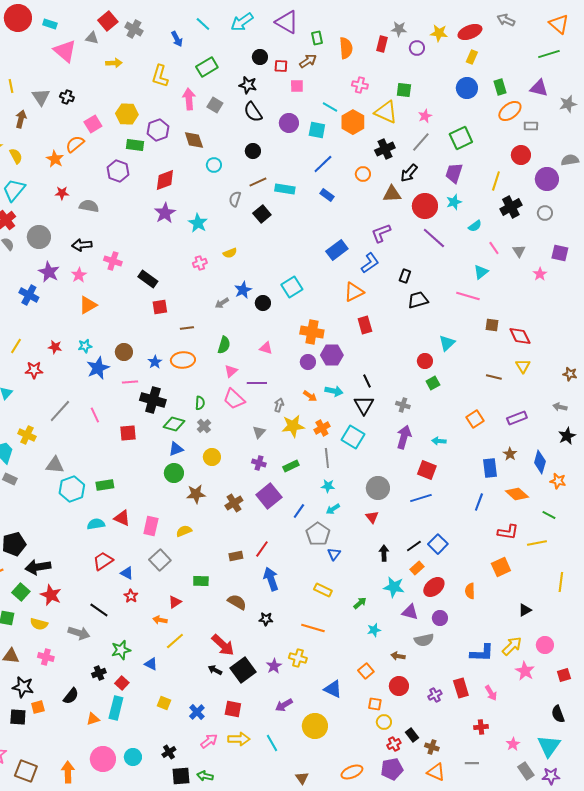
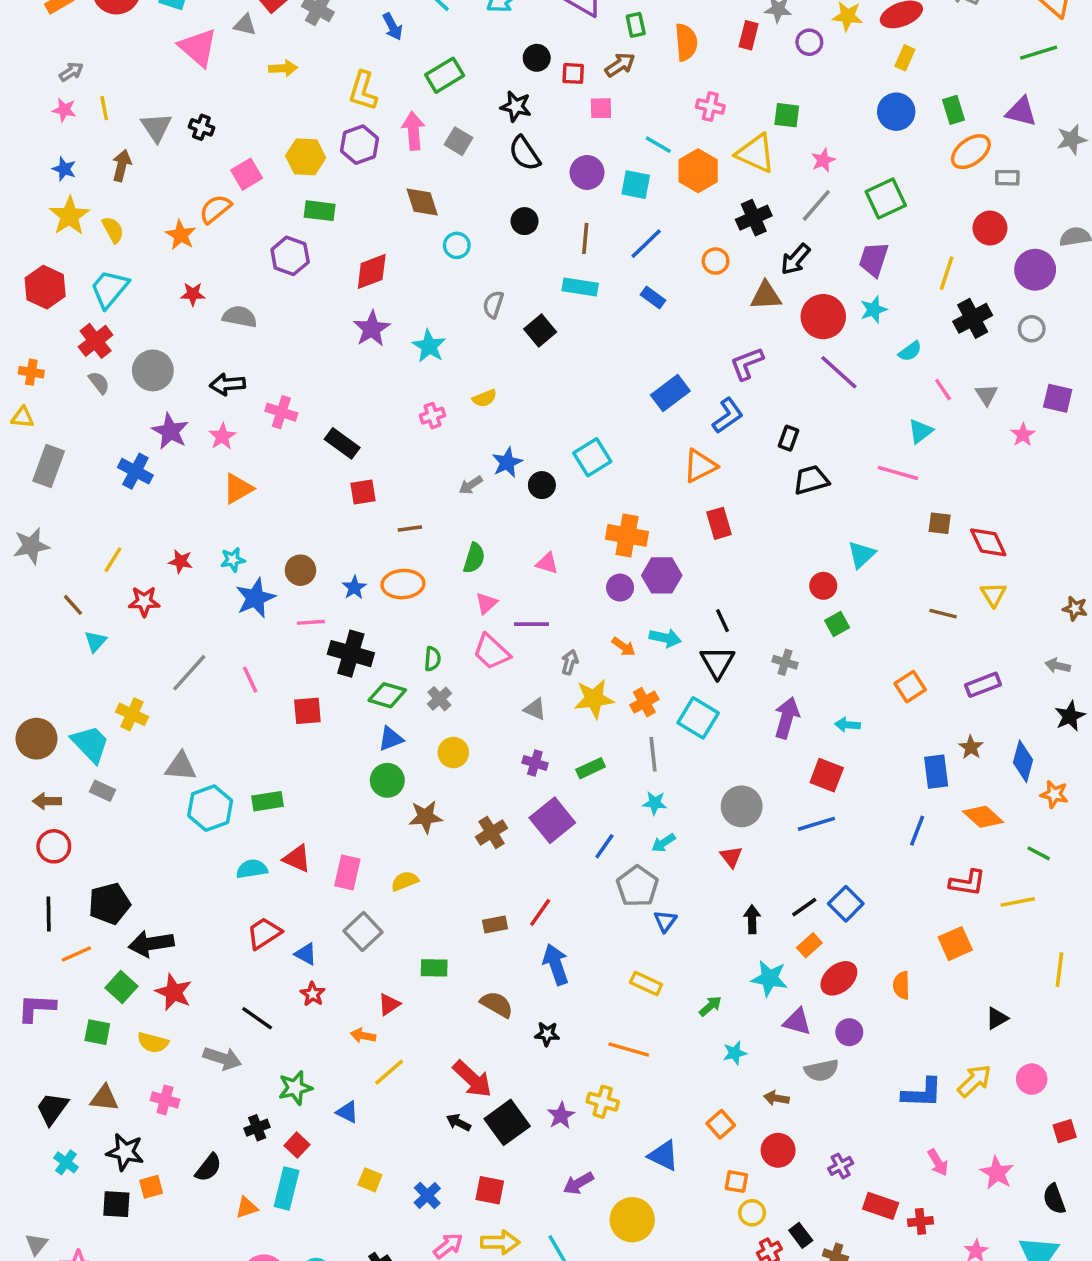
purple hexagon: (158, 130) -> (360, 145), moved
brown line: (258, 182) -> (585, 238), moved, turned -60
gray triangle: (259, 432) -> (535, 709), turned -48
pink star: (525, 671) -> (997, 1173), moved
red rectangle: (461, 688) -> (881, 1206), moved, turned -54

